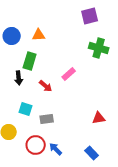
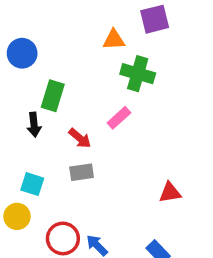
orange triangle: (39, 35) -> (114, 40), moved
green cross: (99, 48) -> (138, 74), moved
cyan square: (26, 109) -> (32, 184), moved
gray rectangle: (47, 119) -> (82, 172), moved

